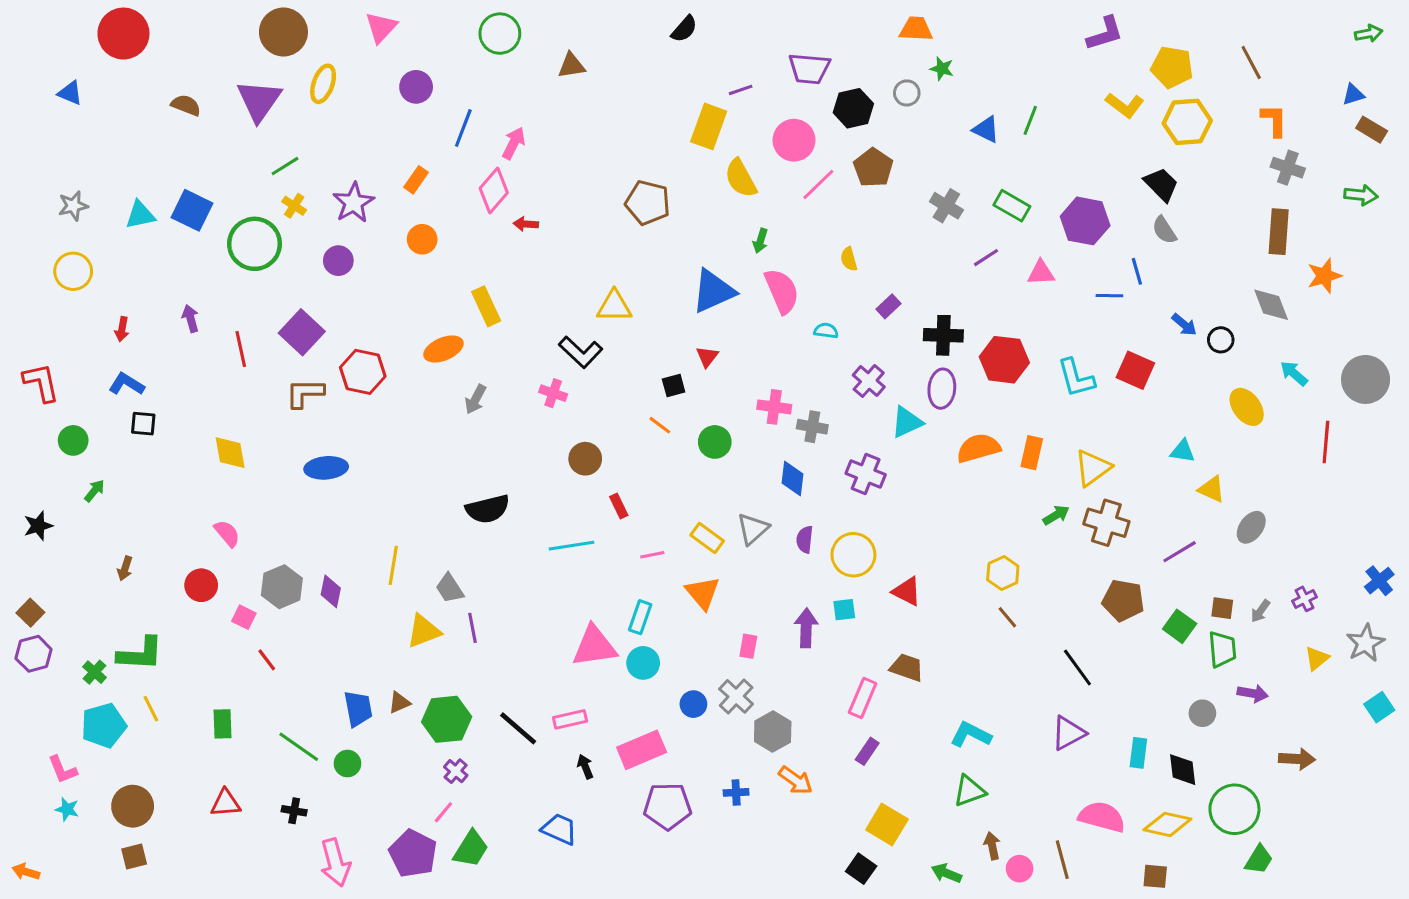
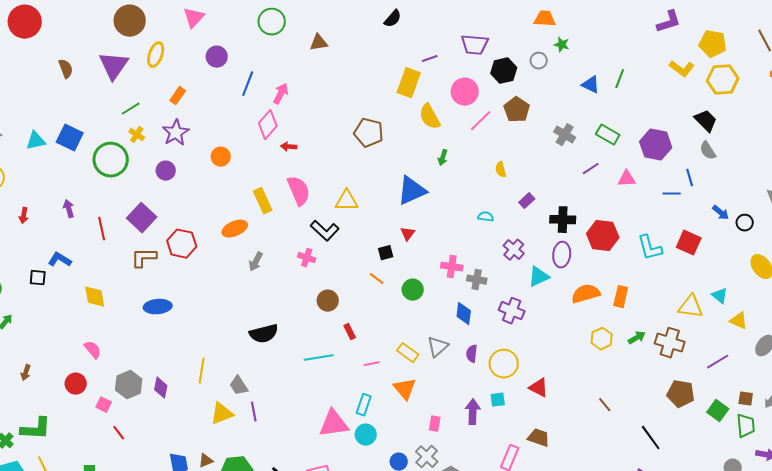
brown semicircle: (186, 105) -> (66, 69), turned 48
orange rectangle: (416, 180) -> (178, 96), moved
pink semicircle: (782, 291) -> (299, 191), moved
blue L-shape: (126, 384) -> (60, 260), moved
cyan triangle: (1183, 451) -> (720, 296), turned 30
yellow triangle: (1093, 468) -> (691, 307), moved, turned 44
yellow hexagon: (1003, 573) -> (602, 339), moved

